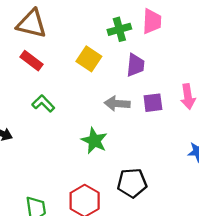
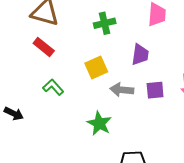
green cross: (119, 29) -> (105, 23), moved
yellow square: (89, 59) -> (96, 67), moved, turned 30

